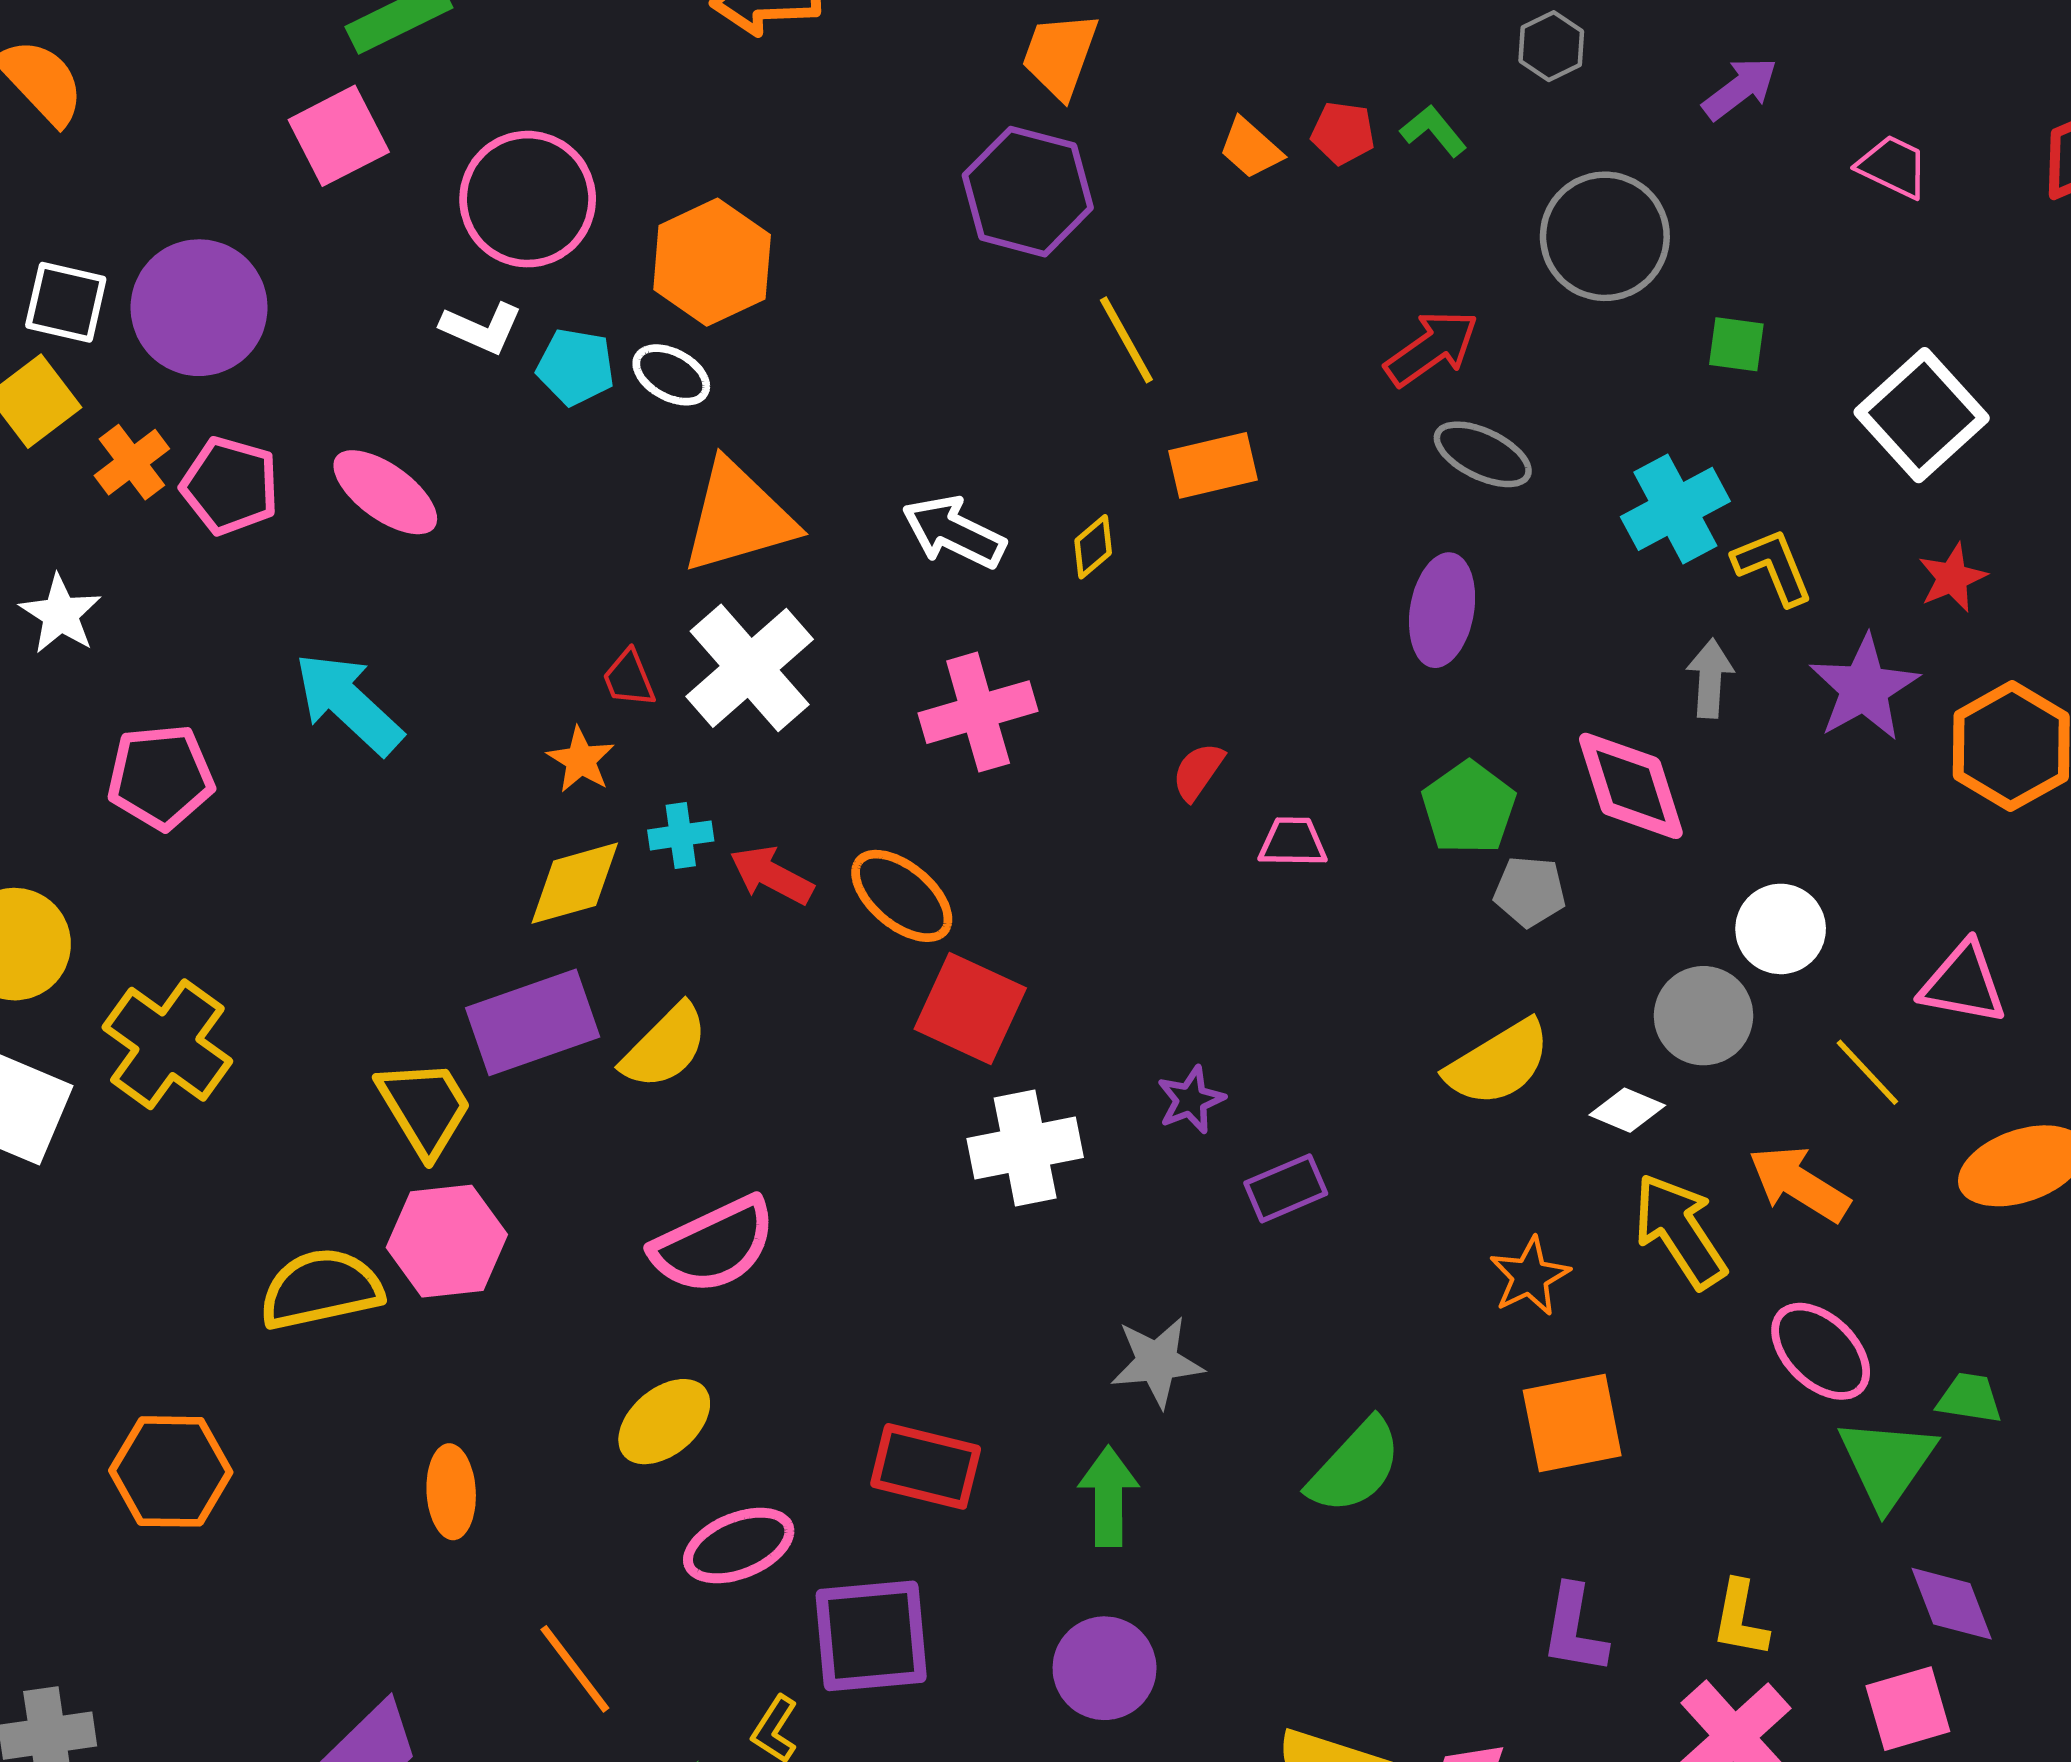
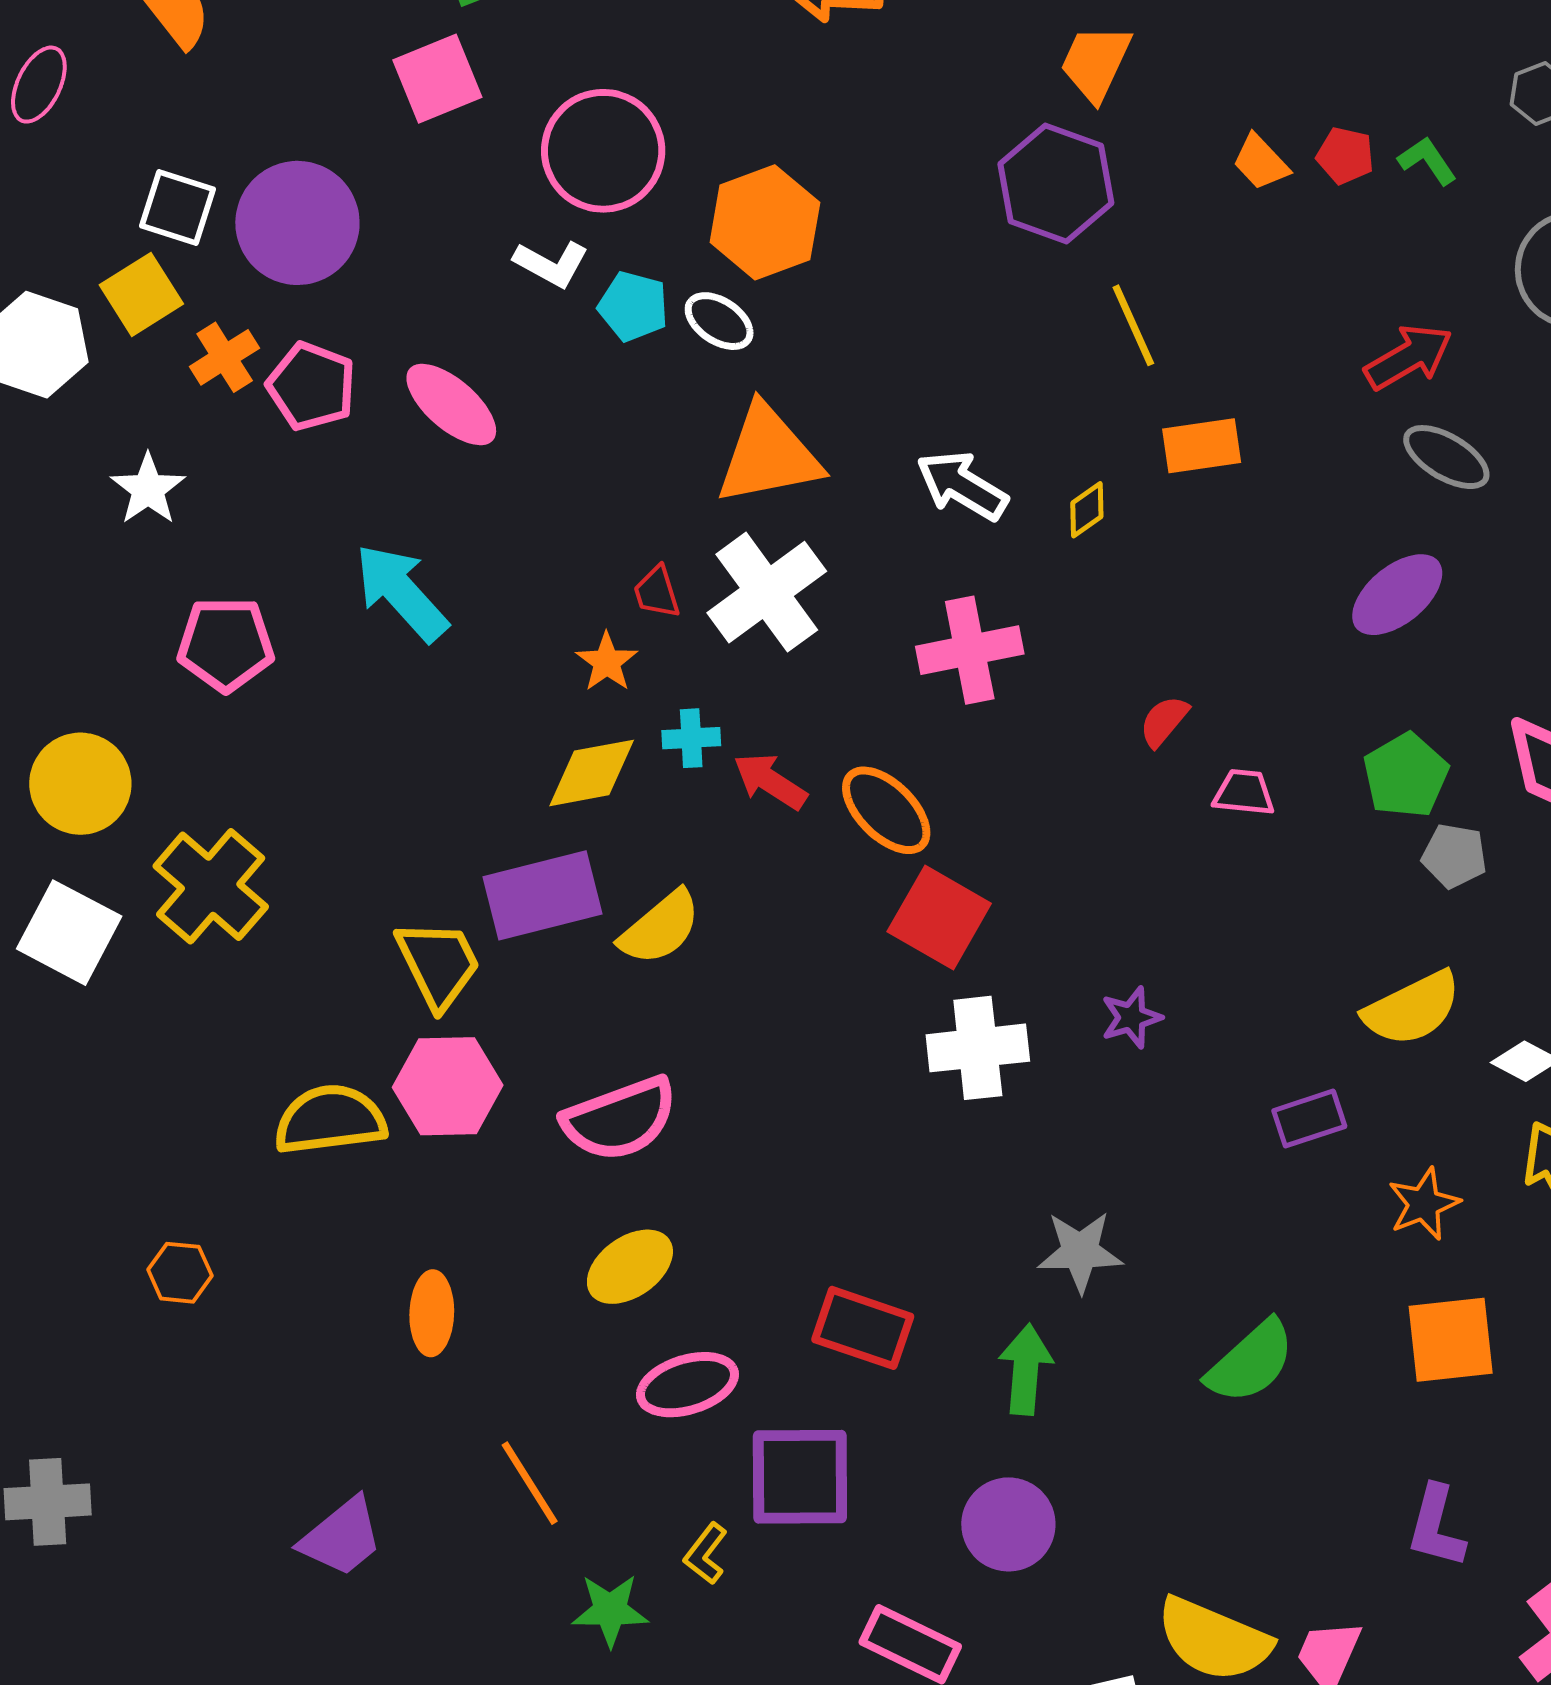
purple ellipse: (1442, 610) -> (1397, 595), turned 36
purple rectangle: (1286, 1188) -> (1309, 1119), moved
pink semicircle: (714, 1245) -> (620, 1119), moved
orange hexagon: (171, 1471) -> (180, 1273), size x0.6

